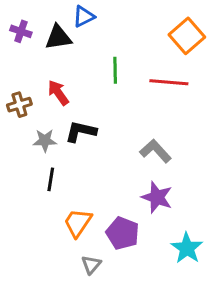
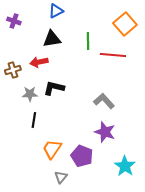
black triangle: (58, 37) -> (52, 39), moved
green line: (115, 70) -> (88, 41), moved
red arrow: (58, 93) -> (39, 62), turned -66

